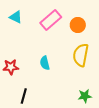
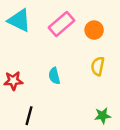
cyan triangle: (16, 17) -> (19, 20), size x1.5
yellow semicircle: (81, 55) -> (98, 66), size x0.7

